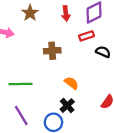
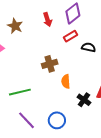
brown cross: (52, 51) -> (50, 64), moved
orange semicircle: (71, 83) -> (66, 81), turned -120
black cross: (67, 106) -> (84, 100), moved

